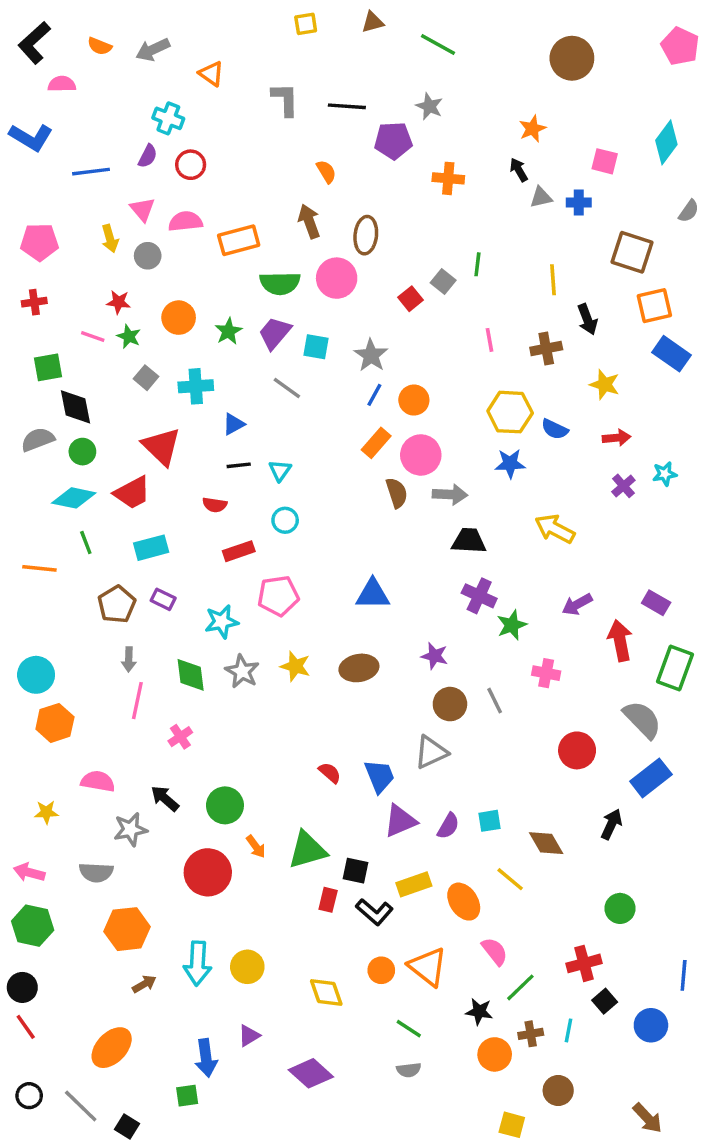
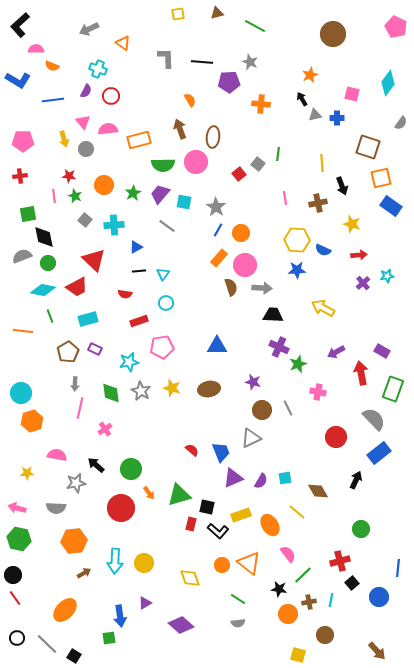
orange semicircle: (100, 46) -> (52, 66), moved
pink line: (93, 336) -> (54, 196), turned 64

